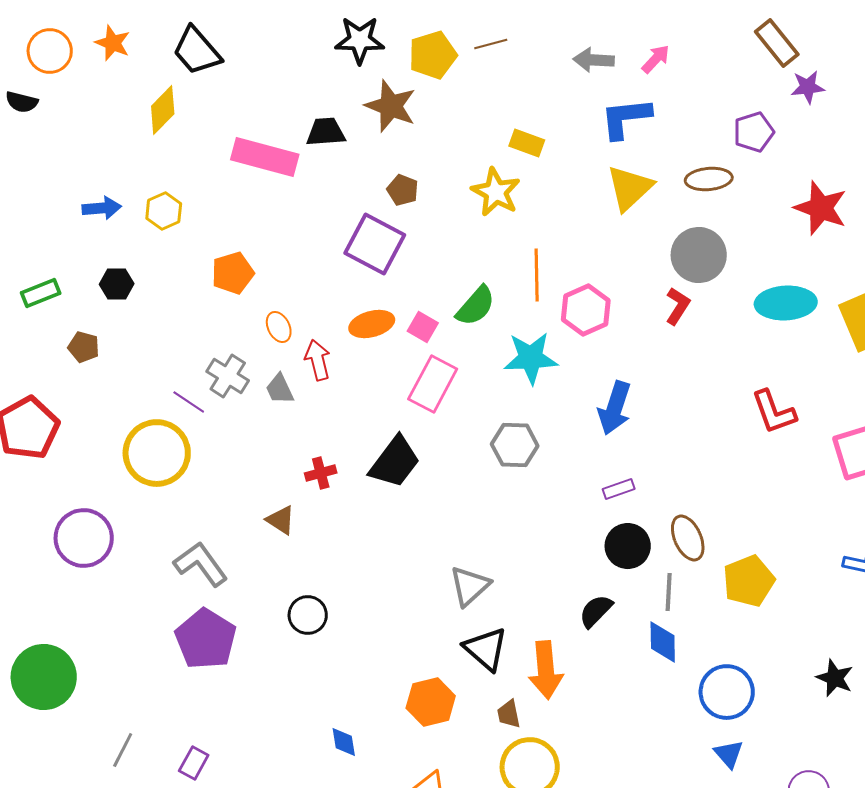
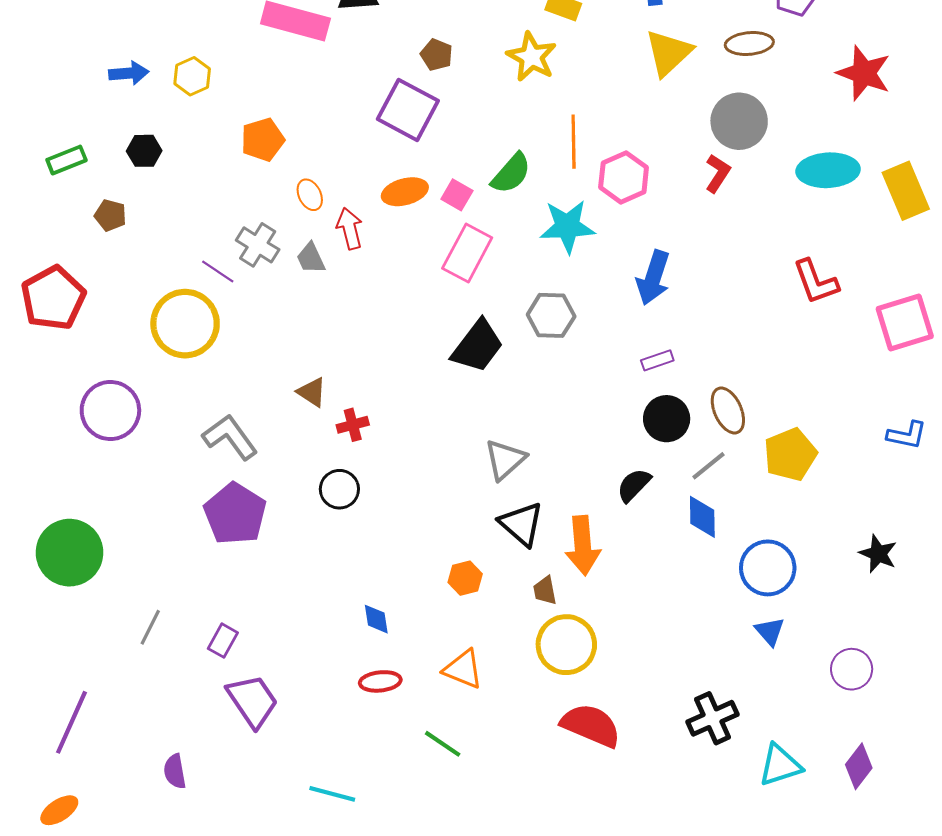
black trapezoid: (395, 462) -> (477, 346), moved
red cross: (321, 473) -> (353, 425), moved
gray line: (669, 592) -> (708, 466), turned 48
orange hexagon: (431, 702) -> (465, 578), size x0.7

